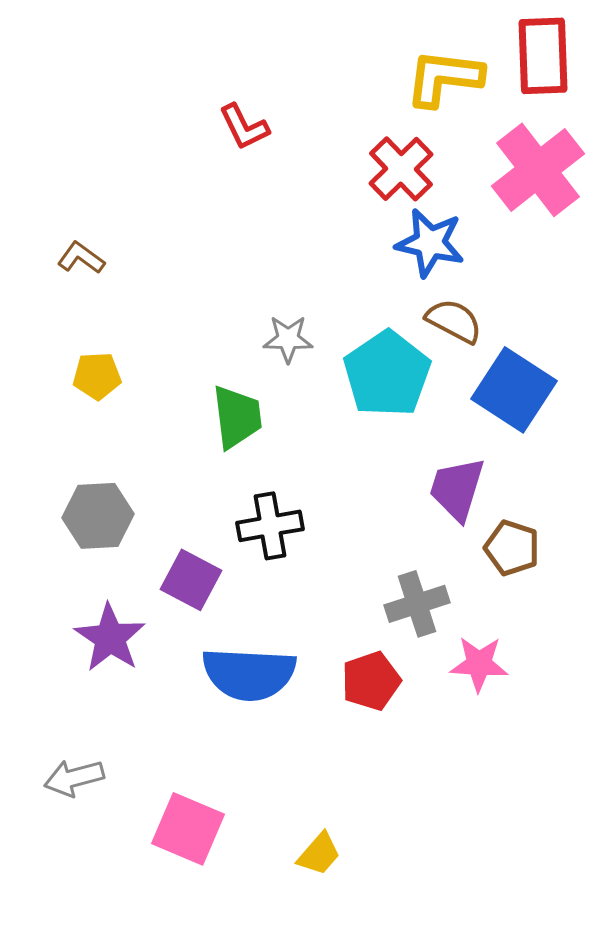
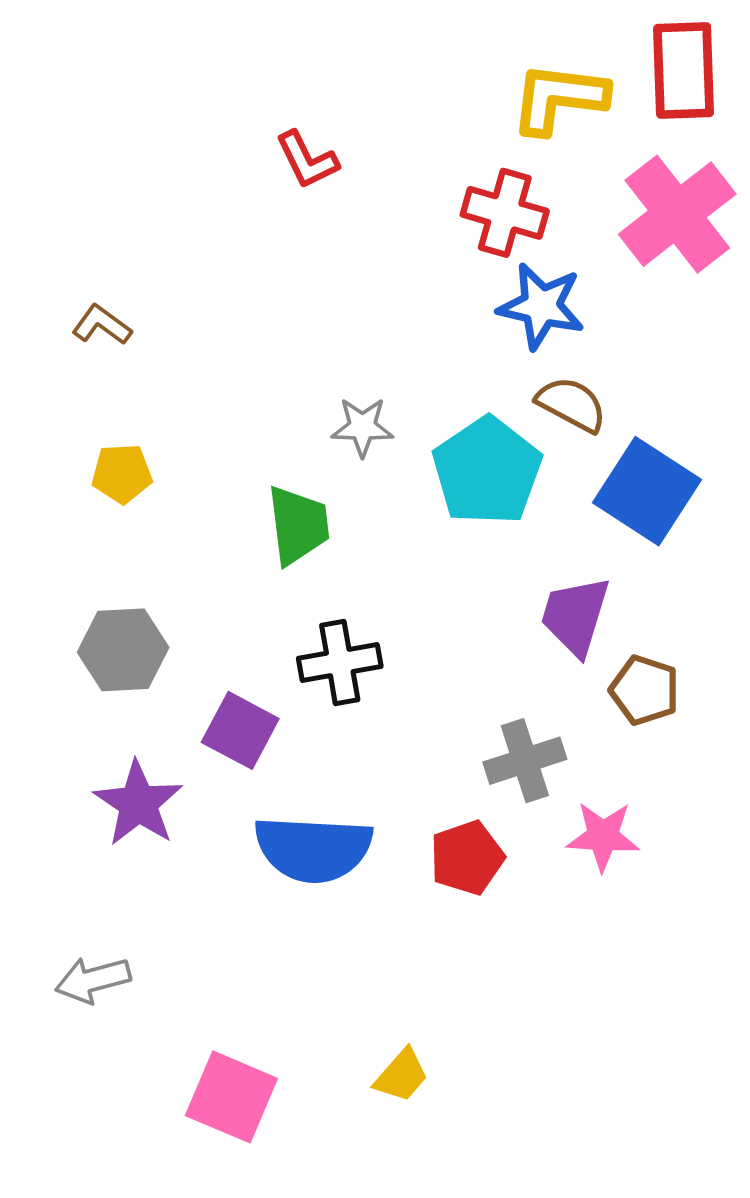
red cross: (401, 169) -> (505, 213), turned -30
pink square: (188, 829) -> (231, 1097), moved

